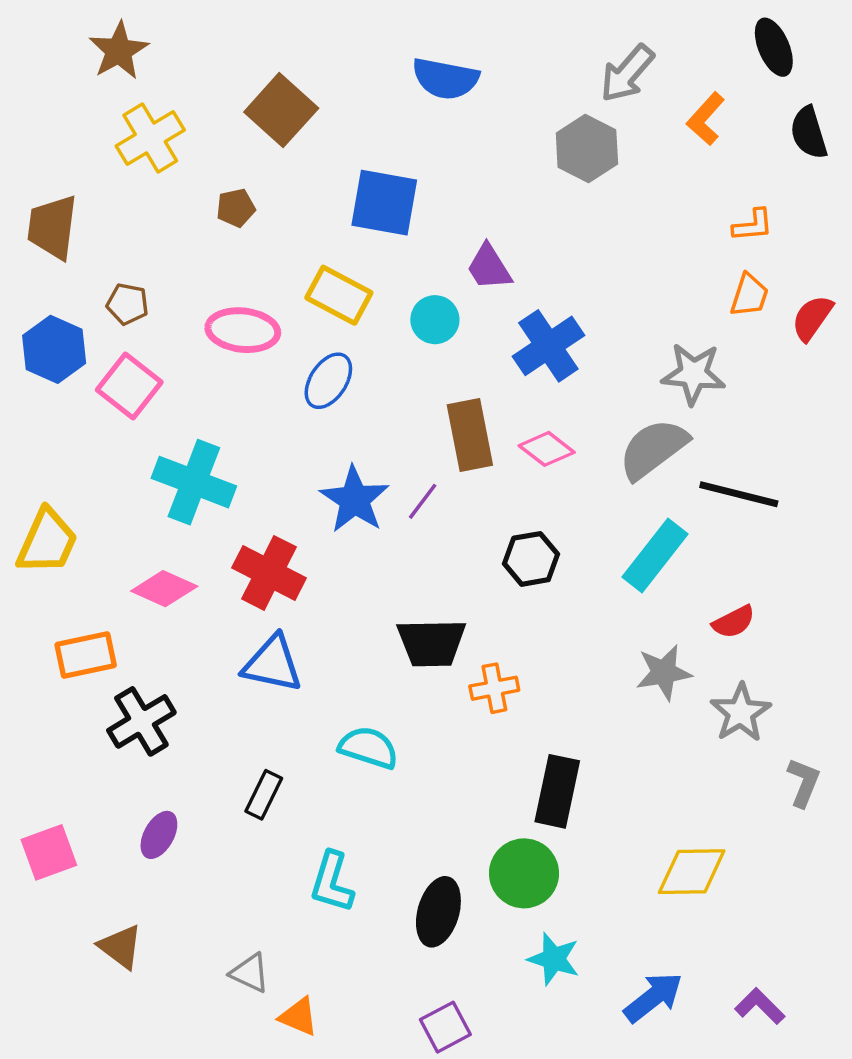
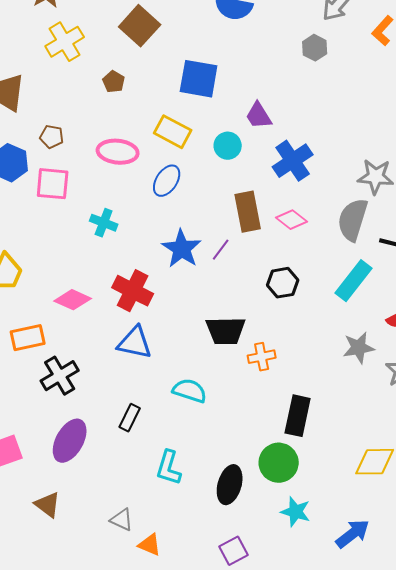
gray hexagon: (587, 148) -> (315, 48), size x0.7
brown pentagon: (236, 208) -> (114, 82), turned -30
pink square: (129, 386) -> (53, 184), turned -33
gray semicircle: (653, 449) -> (353, 220), turned -36
cyan cross: (194, 482) -> (104, 223), moved, size x0.6
purple ellipse: (159, 835) -> (70, 441), size x1.6

